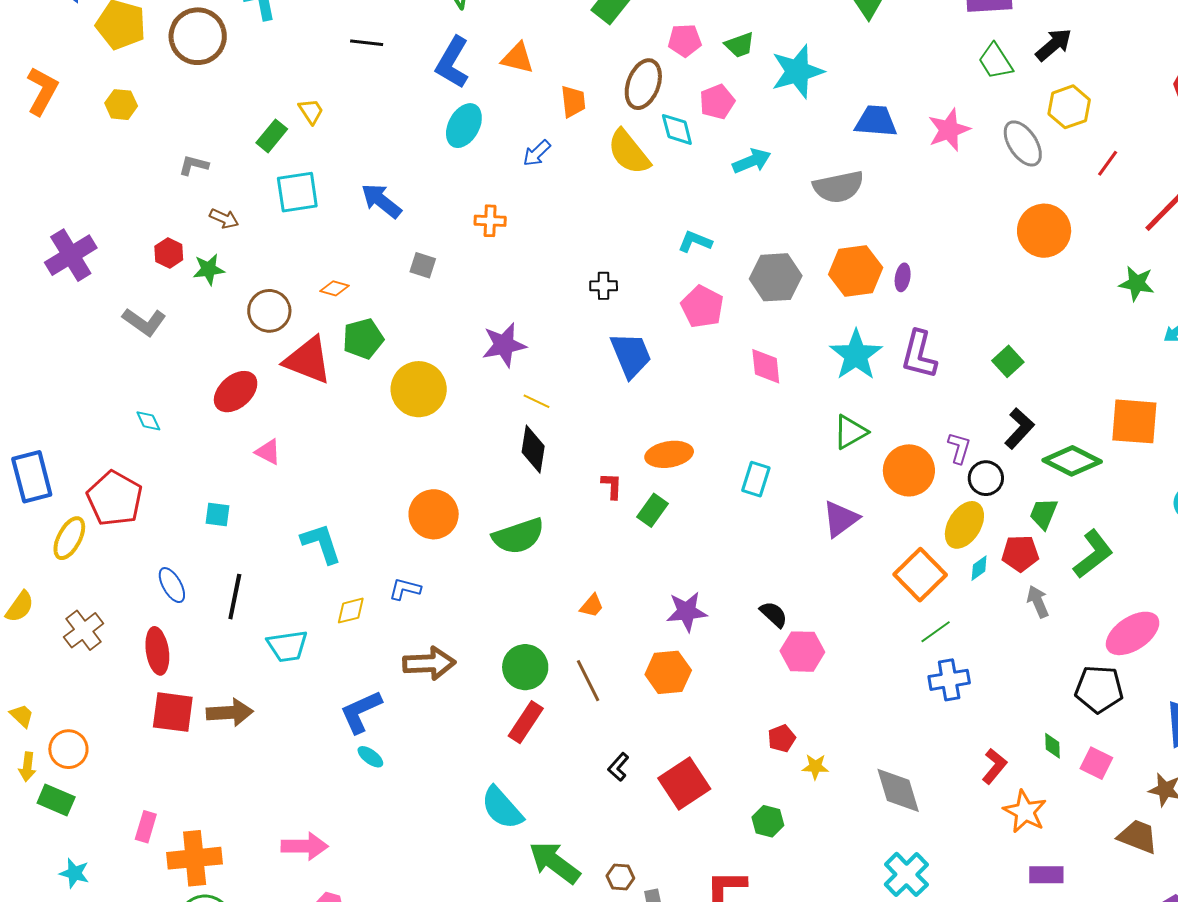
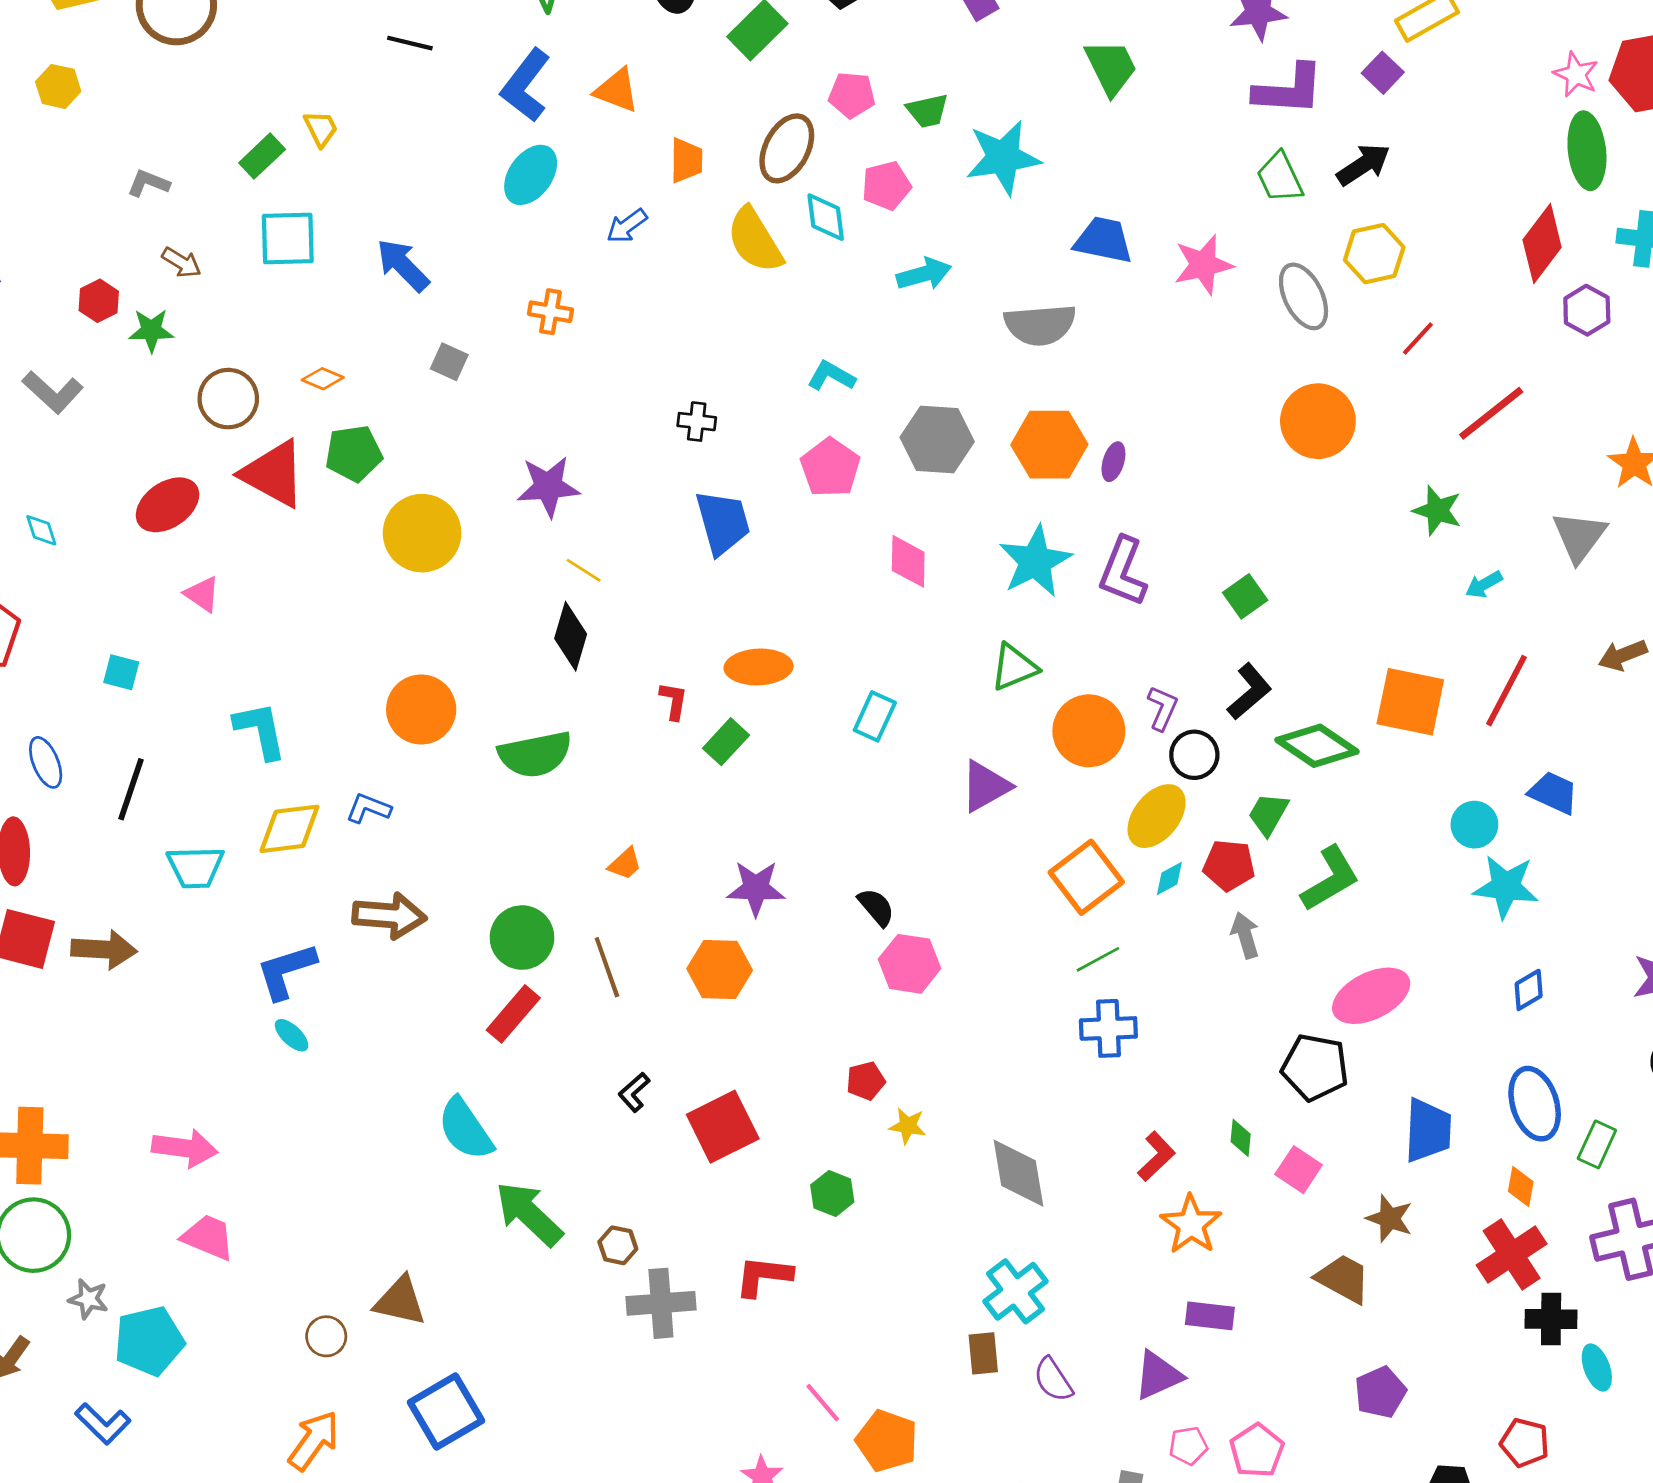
yellow diamond: (351, 611) -> (289, 829), size x1.5

